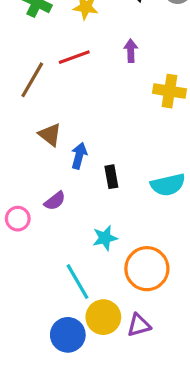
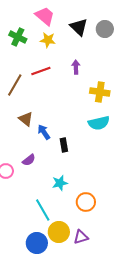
blue arrow: (79, 156) -> (44, 132), turned -49
cyan semicircle: (168, 185) -> (99, 123), moved
orange circle: (147, 269) -> (86, 202), size x0.7

